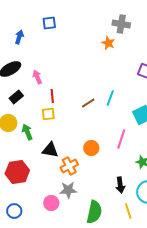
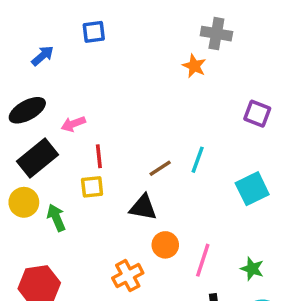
blue arrow: (19, 37) -> (43, 56), turned 32
pink arrow: (37, 77) -> (73, 124), turned -88
black rectangle: (16, 97) -> (37, 158), size x1.6
pink line: (121, 139) -> (203, 260), moved
black triangle: (50, 150) -> (143, 207), moved

